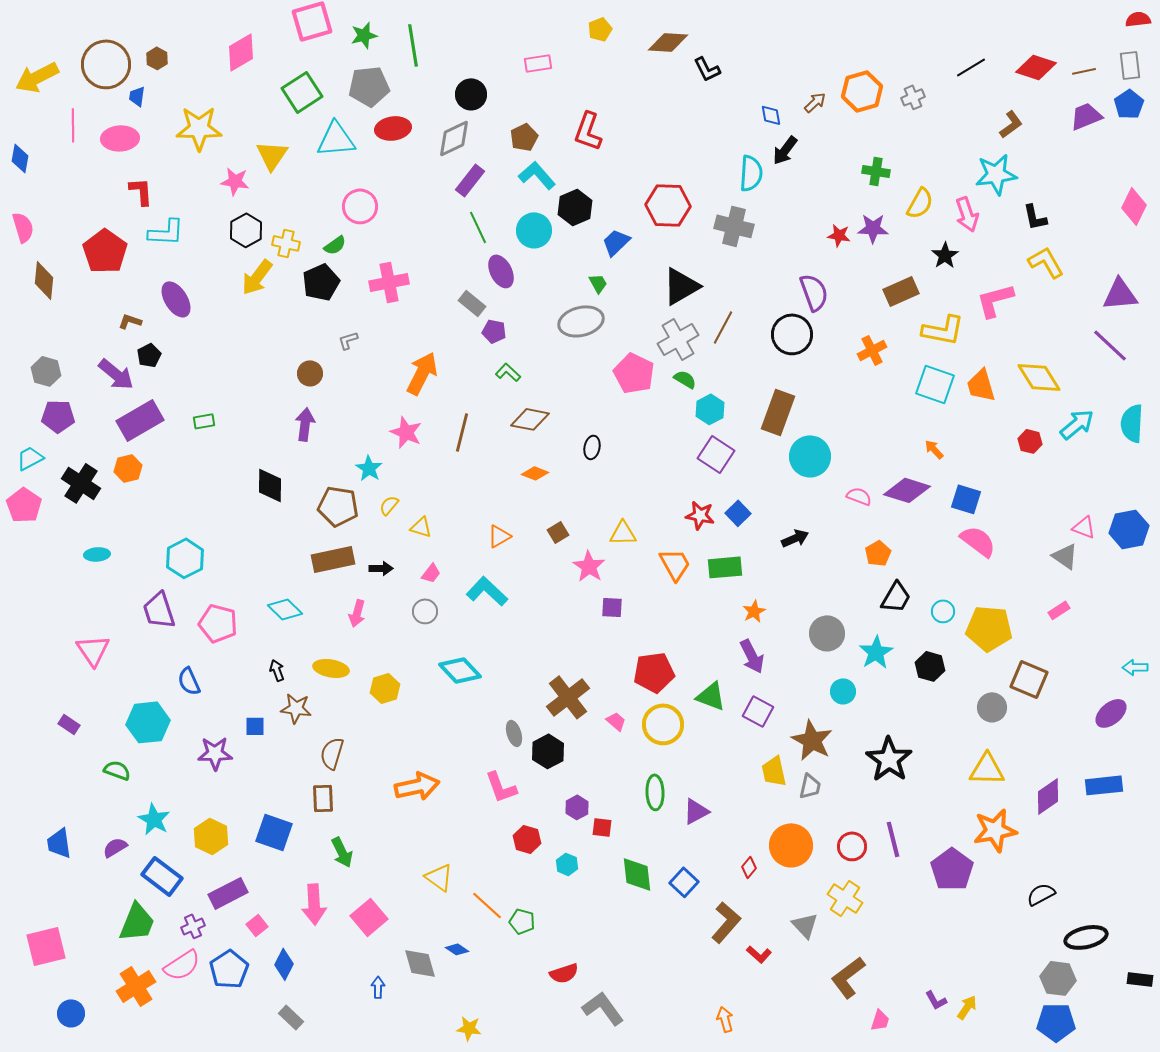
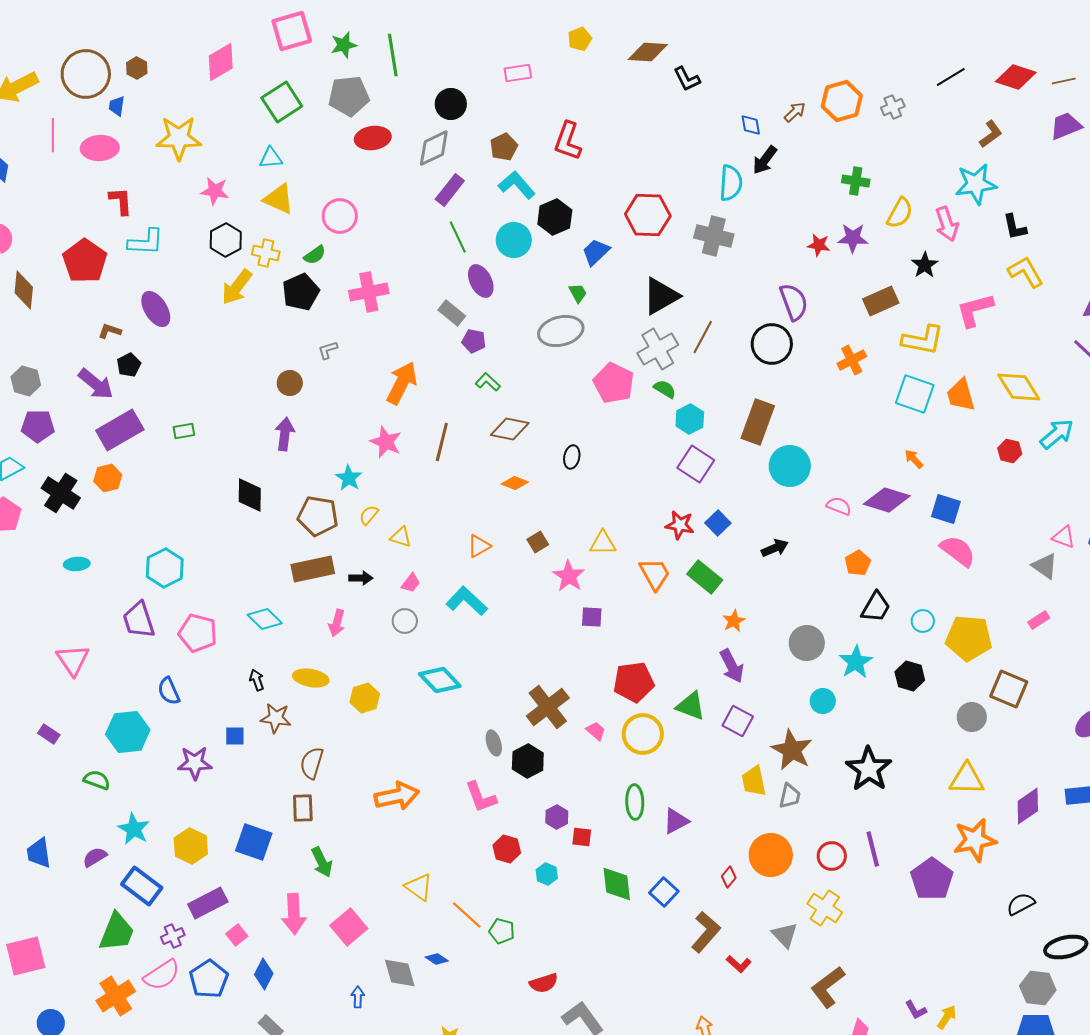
cyan triangle: (336, 139) -> (271, 158), moved, size x0.6
yellow triangle: (272, 155) -> (279, 199), moved, turned -40
green rectangle: (725, 567) -> (705, 577), turned 44

